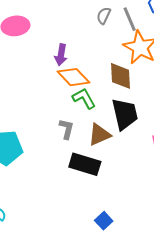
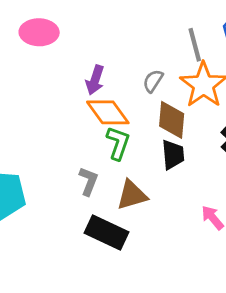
gray semicircle: (104, 16) -> (153, 81), moved
green L-shape: (84, 98) -> (118, 143), turned 40
black trapezoid: (125, 114) -> (173, 155), moved, size x0.7

